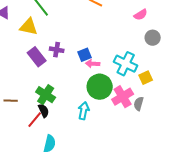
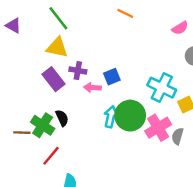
yellow triangle: (29, 27) -> (57, 47), moved
pink arrow: (93, 64) -> (92, 88), moved
green cross: (46, 95) -> (43, 125), moved
black semicircle: (44, 111) -> (62, 118), moved
cyan arrow: (84, 111) -> (111, 117), moved

